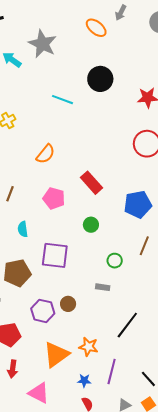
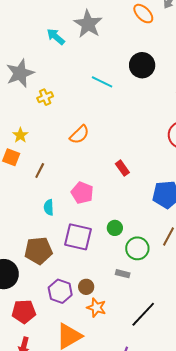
red rectangle: (91, 183) -> (122, 168), size x0.7
pink pentagon: (54, 198) -> (82, 193), moved
green circle: (91, 225) -> (115, 228), moved
green circle: (115, 261) -> (137, 248), size x1.5
orange star: (88, 347) -> (96, 308), moved

